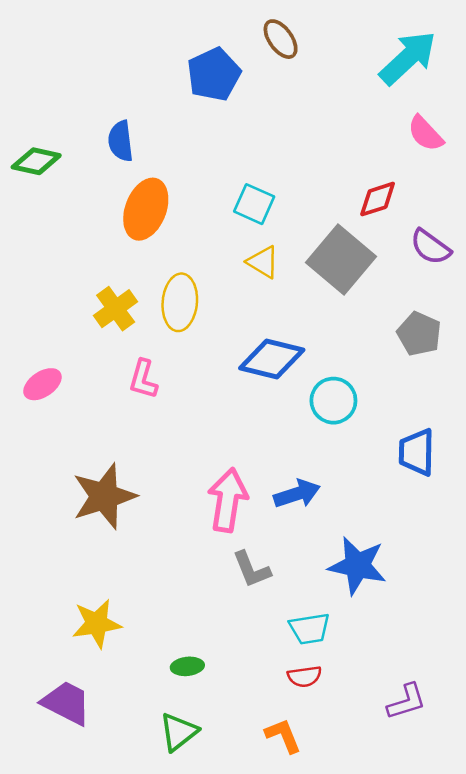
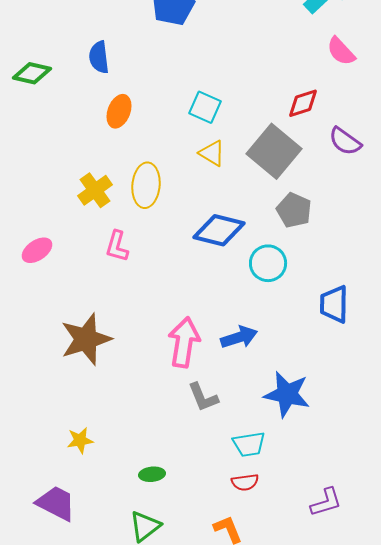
orange ellipse: (146, 209) -> (119, 111), size x0.7
gray pentagon: (419, 334) -> (294, 210), moved
yellow star: (97, 624) -> (80, 440), size x0.7

